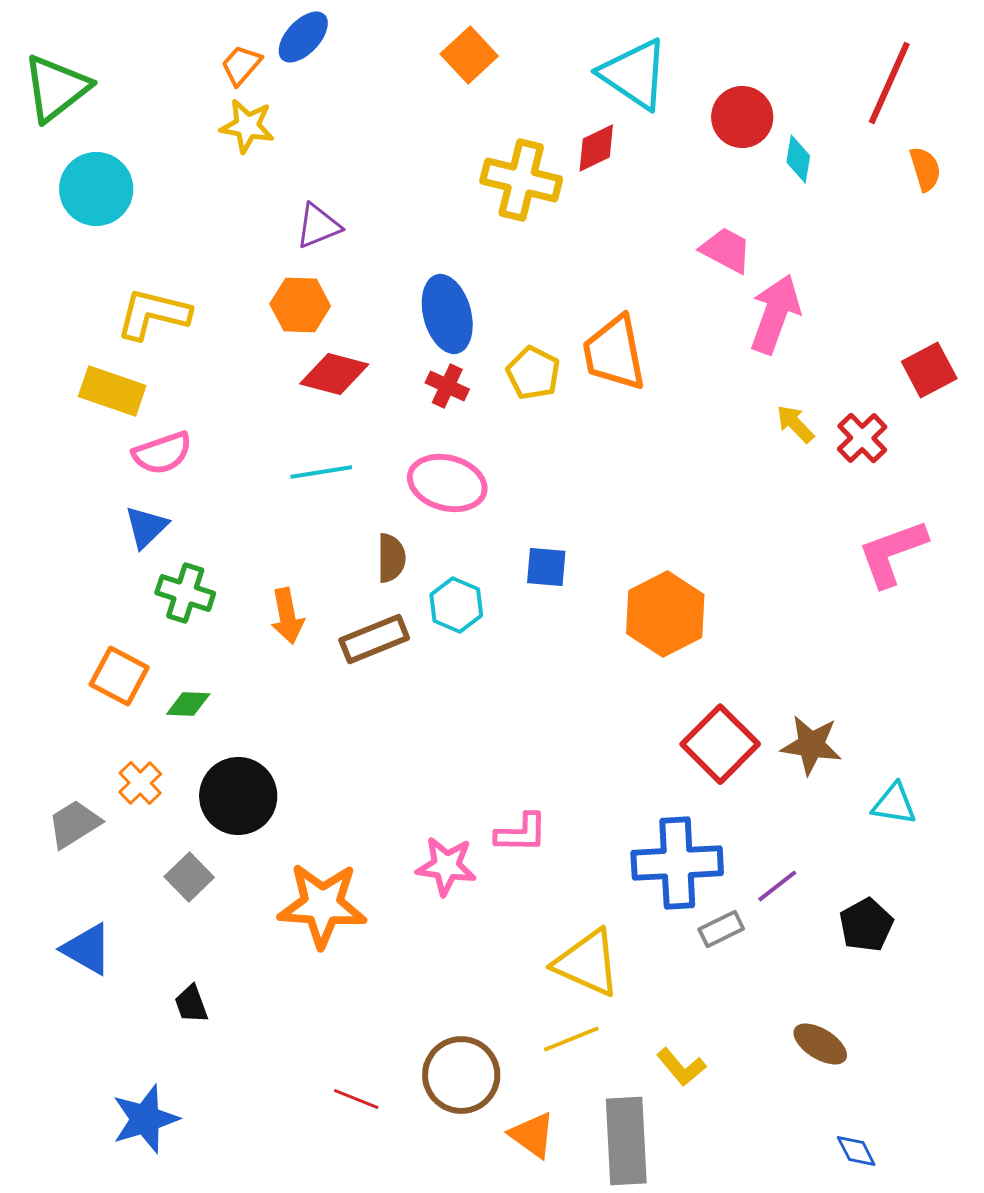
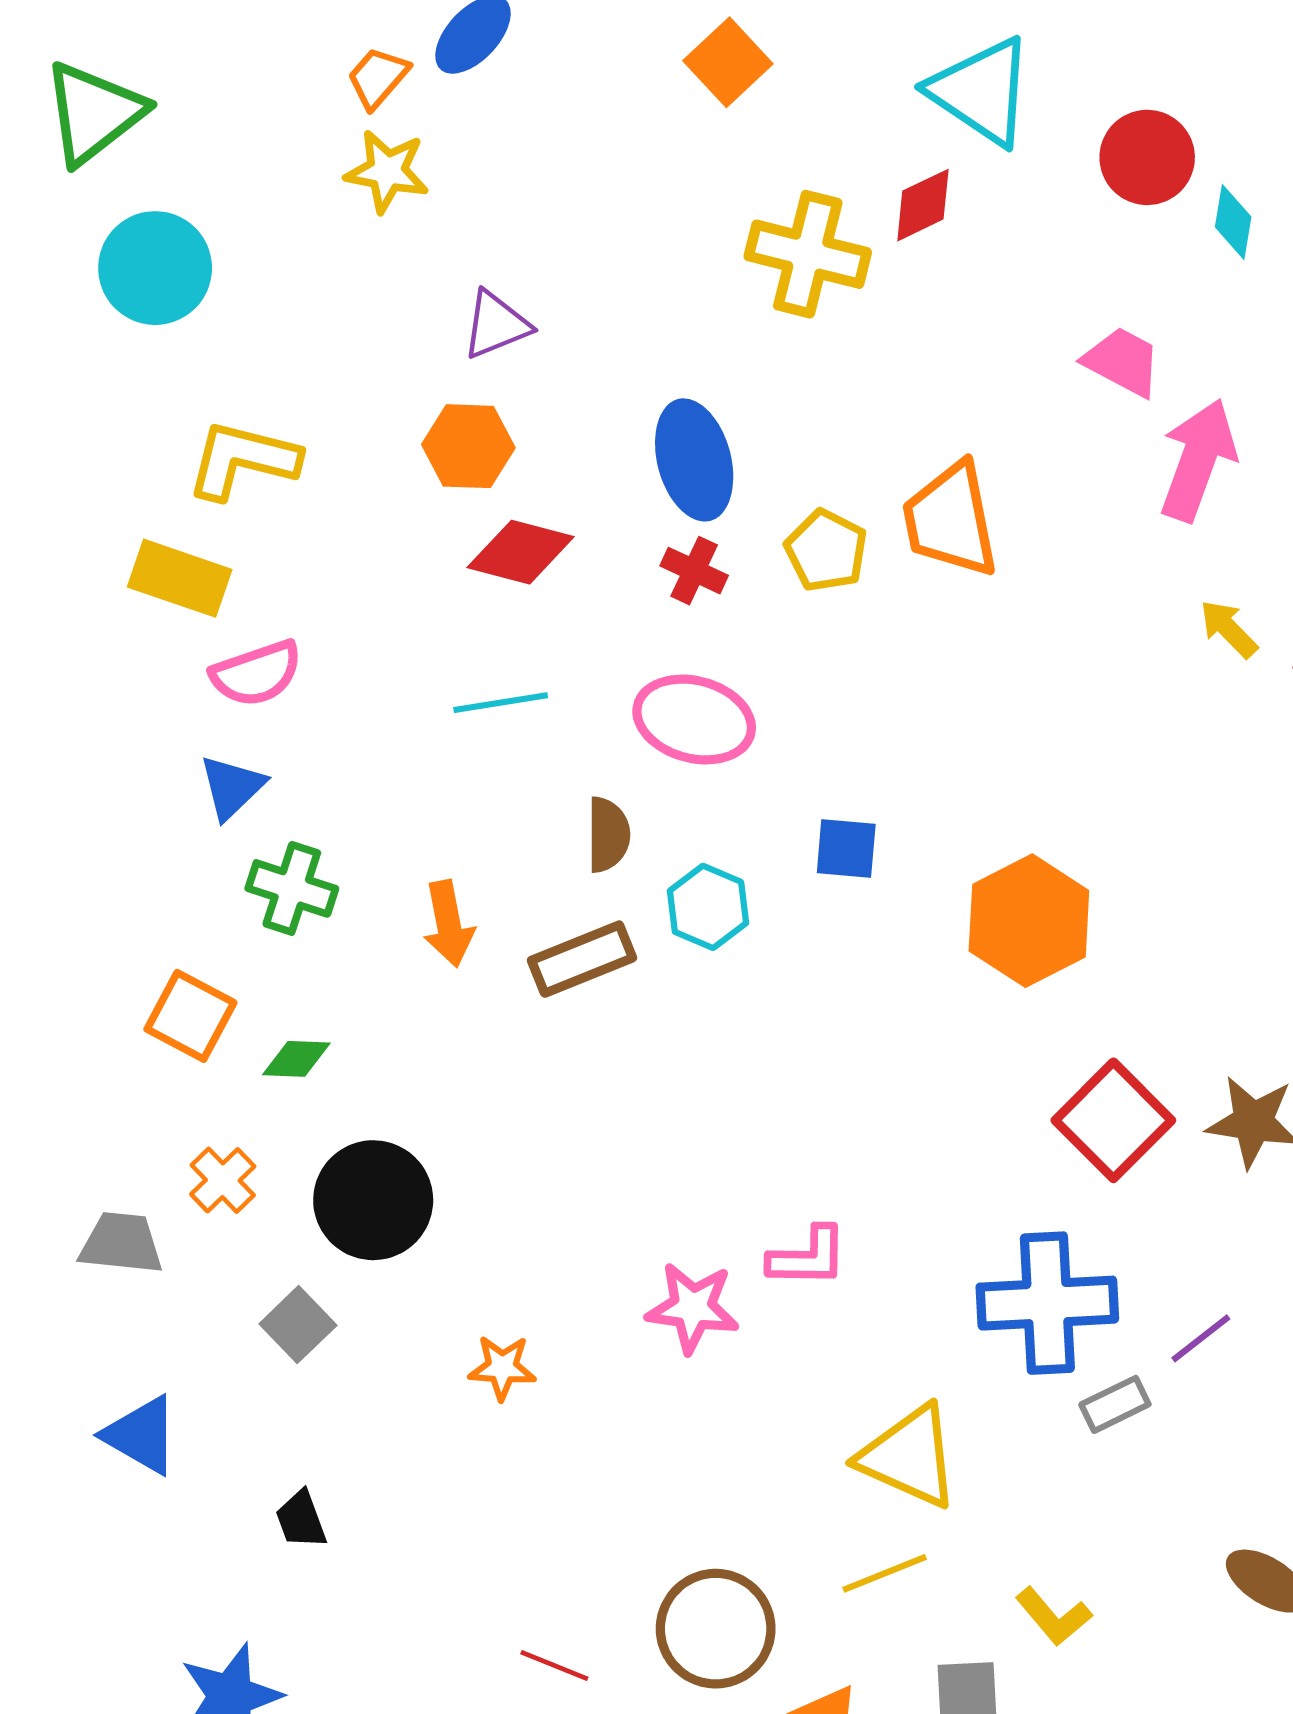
gray trapezoid: (74, 824) -> (121, 1243), turned 38
orange star: (322, 905) -> (502, 1368), size x0.5

